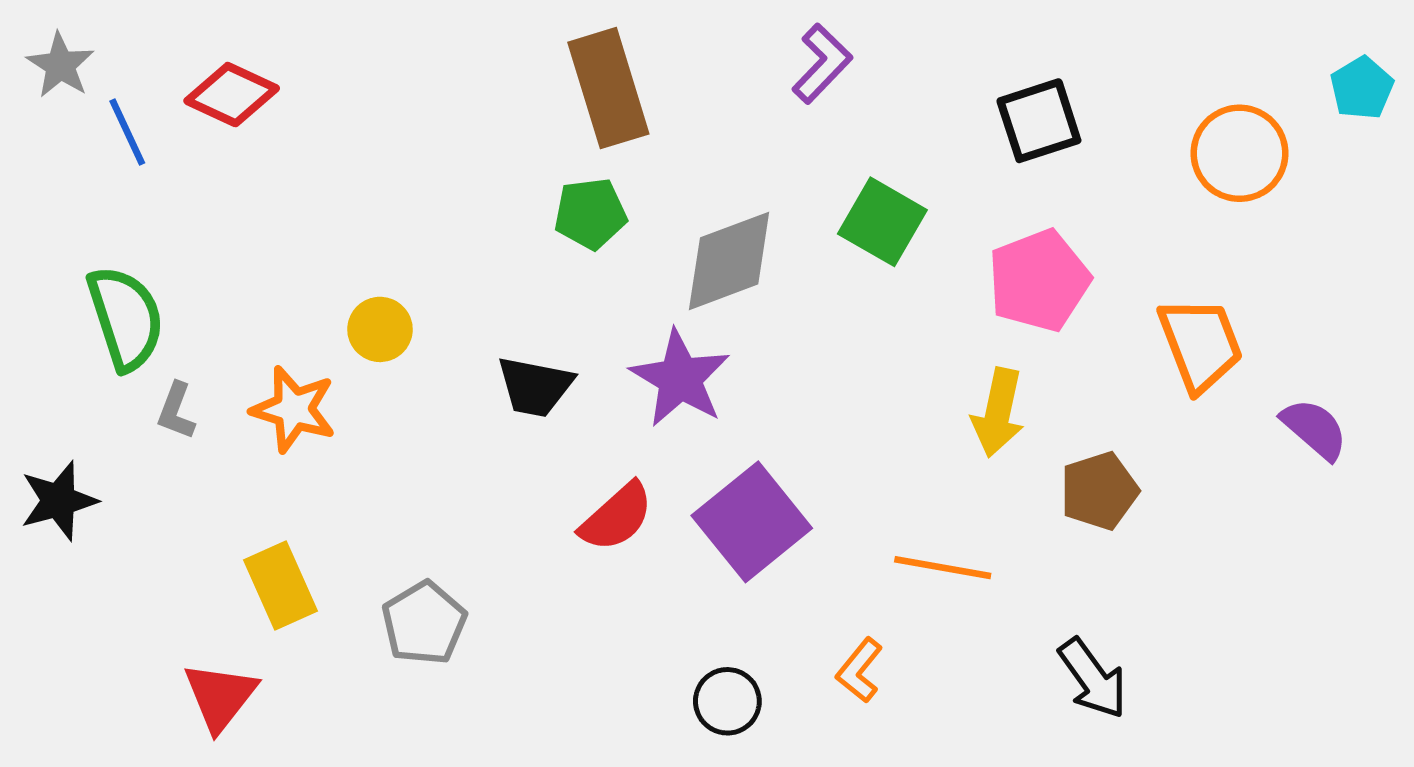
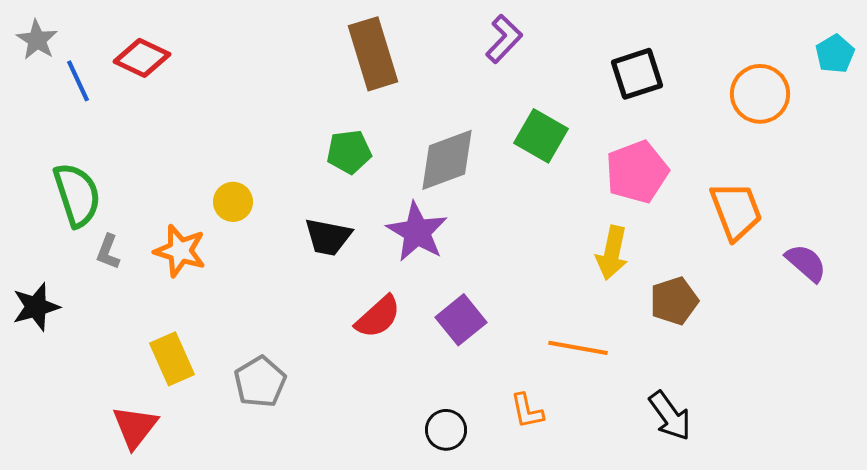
green pentagon: (590, 214) -> (349, 152), moved
purple square: (752, 522) -> (461, 320), size x0.7
orange L-shape: (859, 670) -> (527, 411), turned -51

